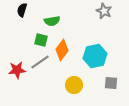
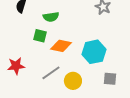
orange diamond: (62, 50) -> (61, 46), turned 65
gray line: (40, 62) -> (51, 73), moved

